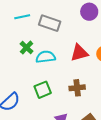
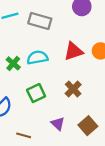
green cross: (27, 48) -> (13, 63), moved
brown cross: (77, 88) -> (73, 89), turned -35

